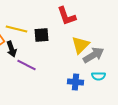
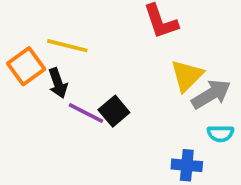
black square: (42, 35) -> (114, 111), moved, turned -35
blue cross: (76, 82) -> (187, 165), moved

